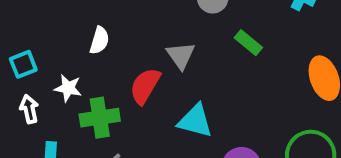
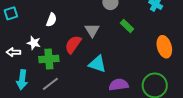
cyan square: (23, 64) -> (11, 13), moved
white arrow: (29, 109) -> (13, 52), turned -80

